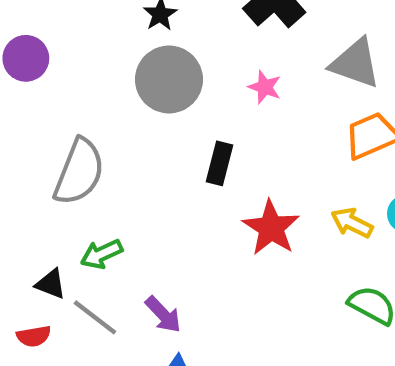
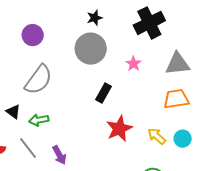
purple circle: (26, 58) -> (33, 35), moved
gray triangle: (355, 63) -> (178, 64), turned -40
black triangle: (51, 284) -> (13, 112), moved

